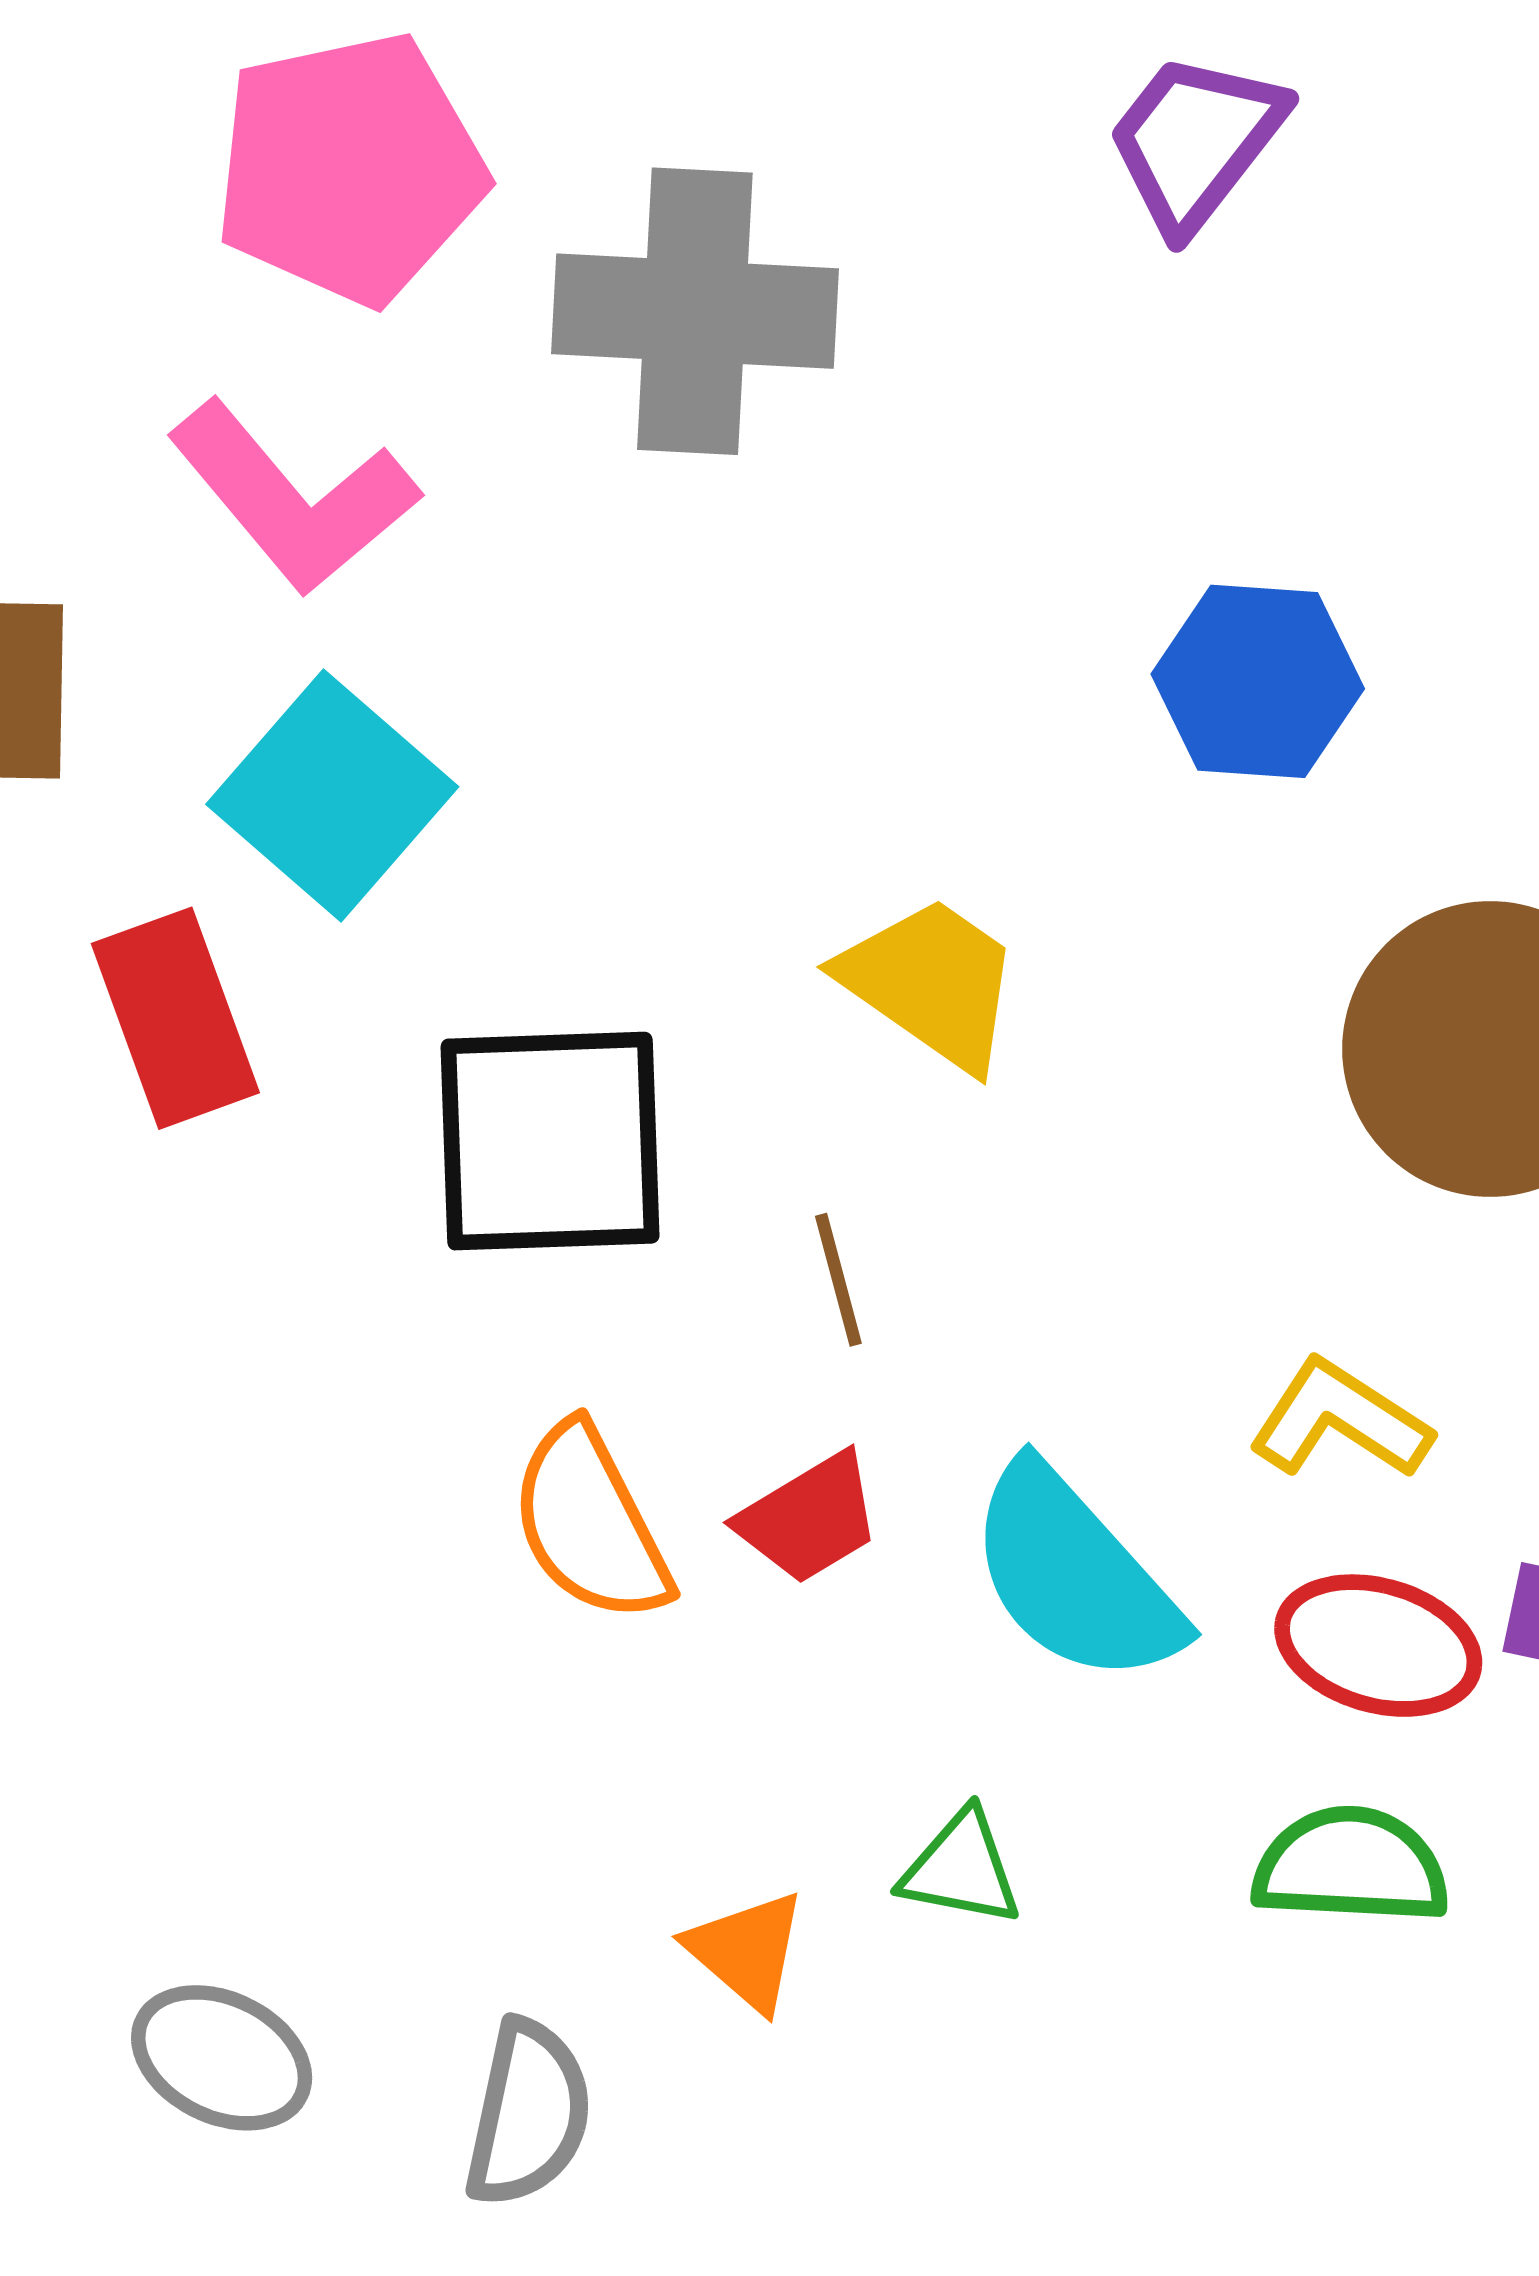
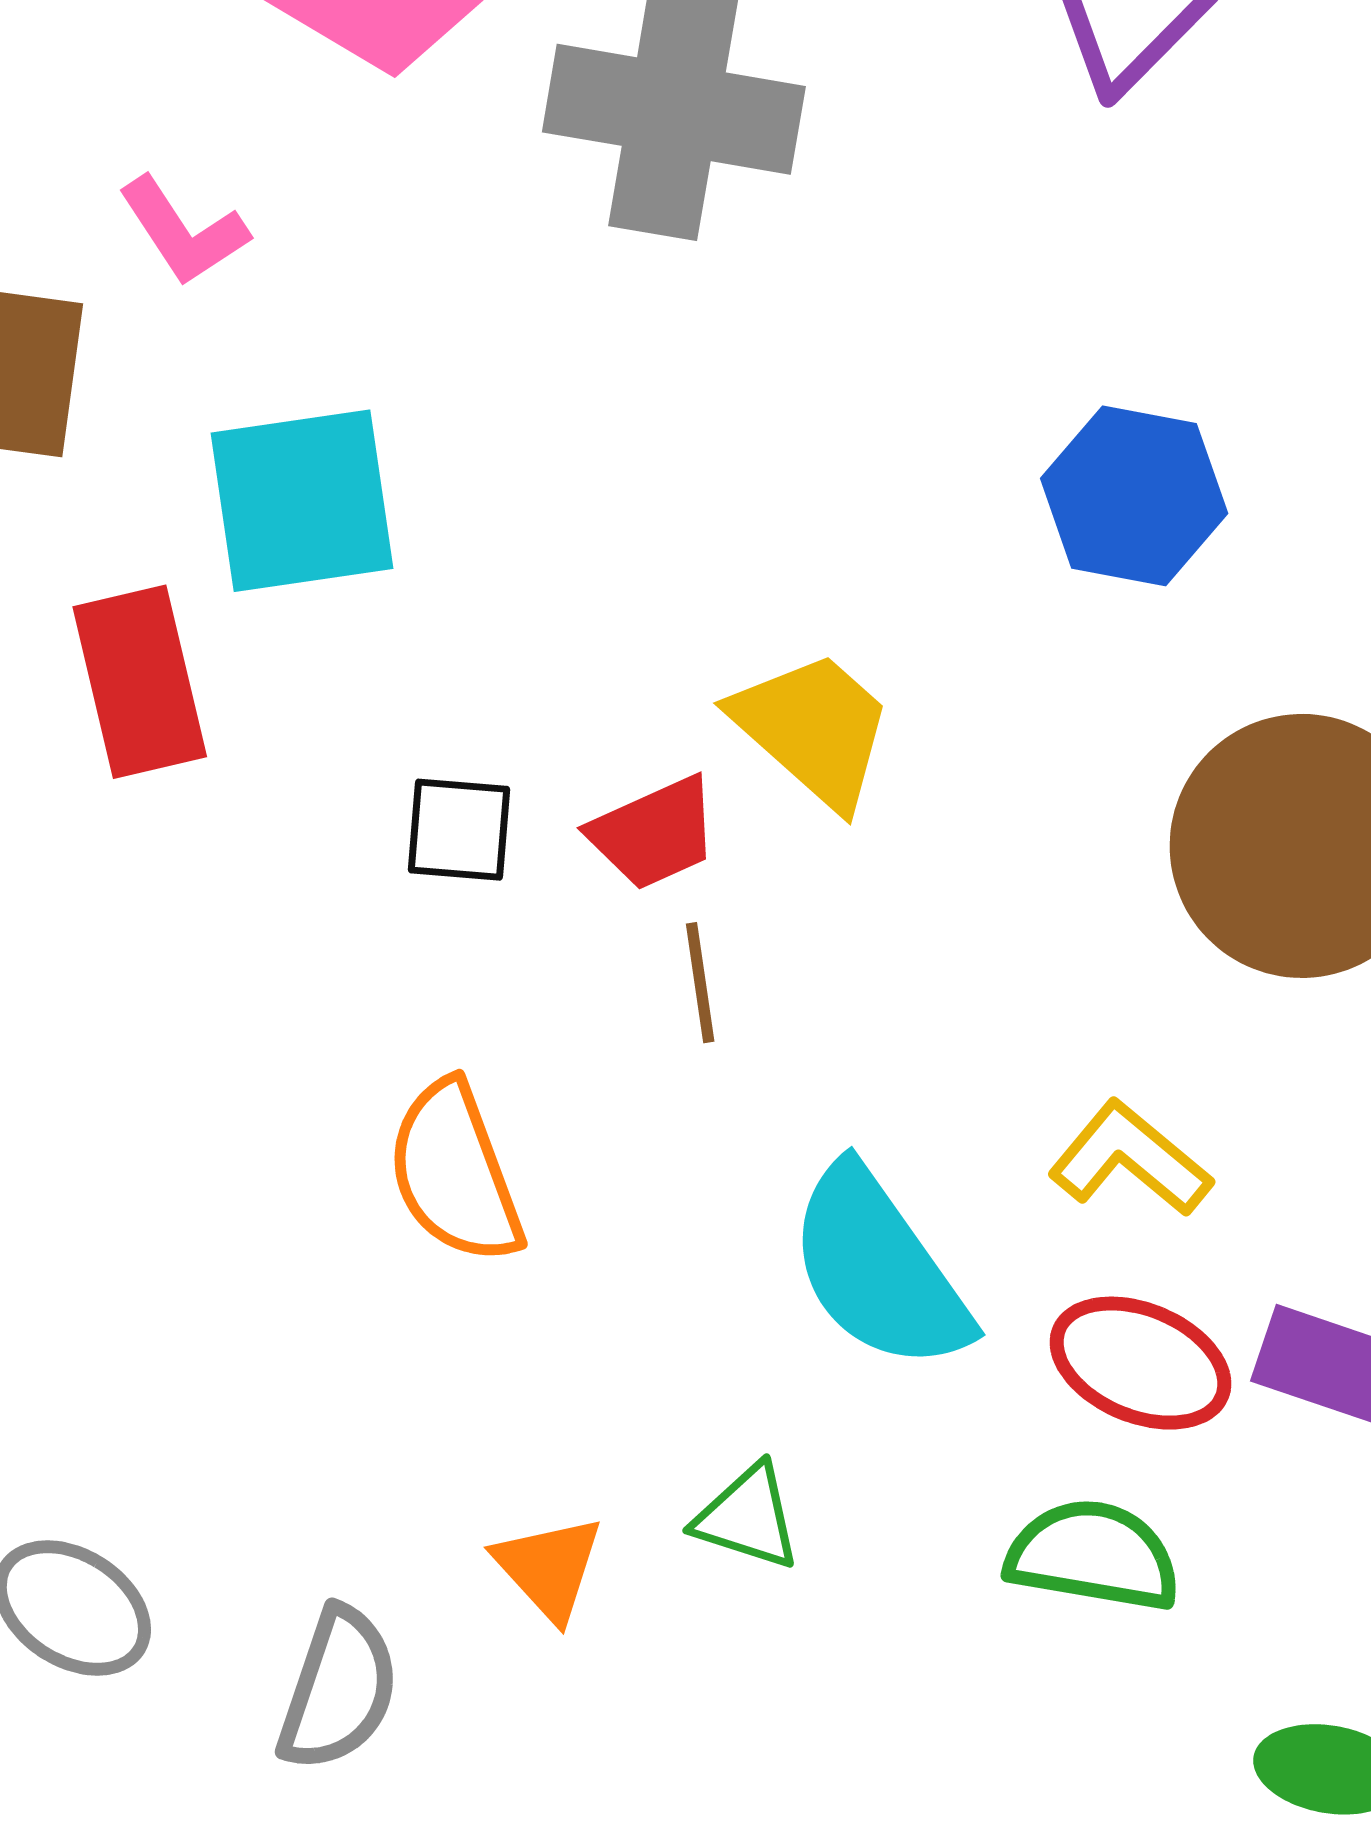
pink L-shape: (293, 498) -> (183, 231), moved, size x0.6
cyan square: (332, 796) -> (302, 501), turned 34
black square: (550, 1141) -> (459, 830), size x0.5
red trapezoid: (809, 1518) -> (654, 833), moved

